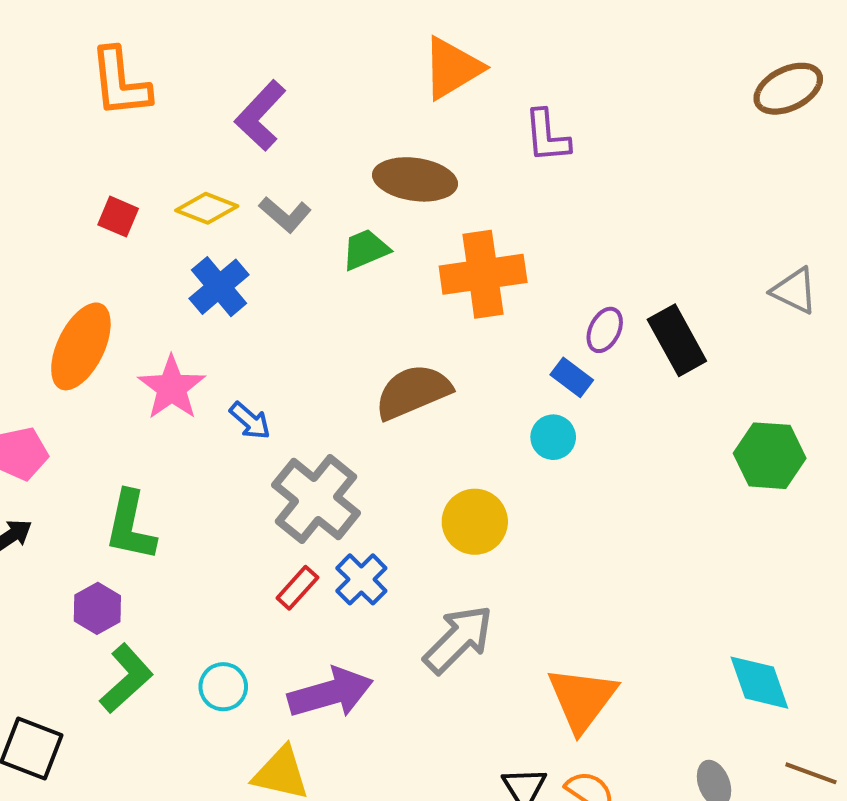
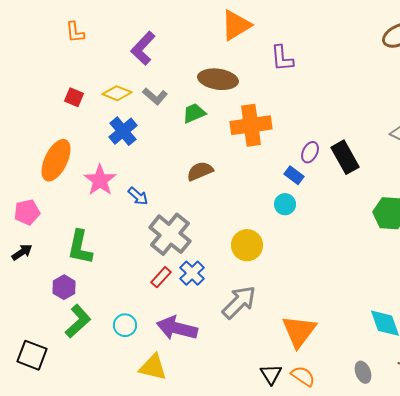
orange L-shape: (120, 82) -> (75, 32), size x0.6
brown semicircle: (413, 392) -> (200, 171), moved, size x0.7
purple arrow: (330, 693) -> (177, 328), turned -150

